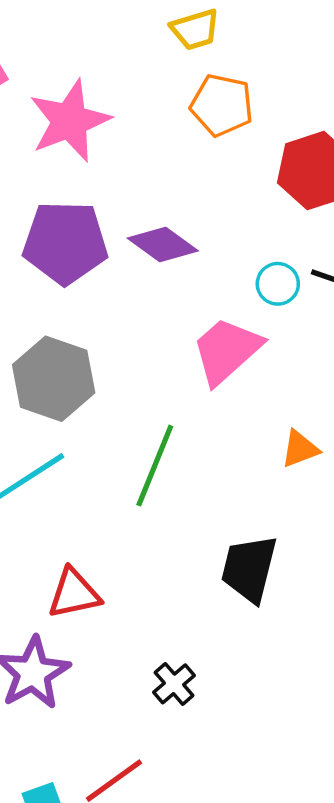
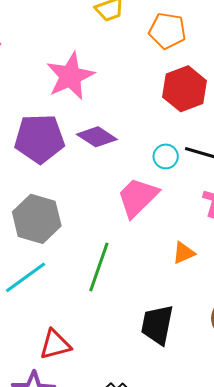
orange pentagon: (222, 105) -> (167, 31), moved
pink star: (70, 121) -> (70, 76), moved

